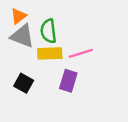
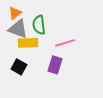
yellow rectangle: (50, 53) -> (28, 43), moved

